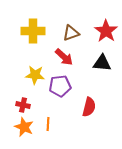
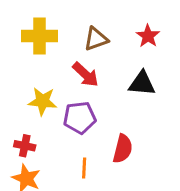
red star: (106, 31) -> (148, 36), size x0.7
orange line: (48, 124) -> (84, 168), moved

